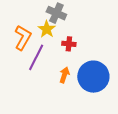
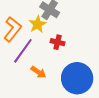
orange arrow: (64, 75) -> (38, 72), moved, turned 98

